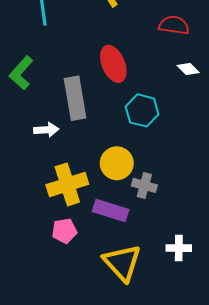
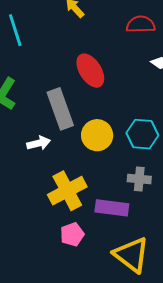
cyan hexagon: (142, 110) -> (142, 134), moved
yellow circle: (117, 163) -> (97, 135), moved

